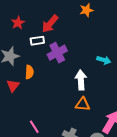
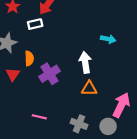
purple cross: (57, 53) -> (49, 74), moved
pink line: (34, 127) -> (39, 117), turned -40

